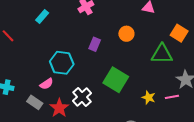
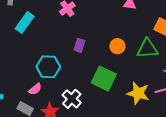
cyan rectangle: (42, 17) -> (25, 22), size x1.5
orange circle: (126, 34) -> (117, 46), moved
yellow star: (149, 98) -> (138, 93), size x1.6

